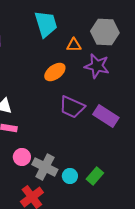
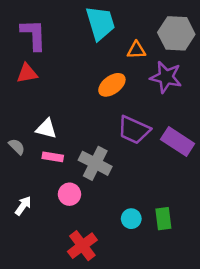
gray cross: (45, 167) -> (95, 163), moved
green rectangle: (95, 176) -> (163, 219), turned -48

